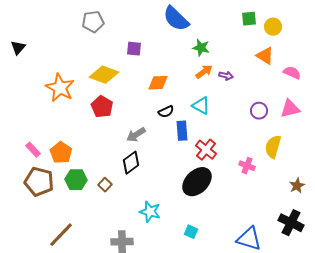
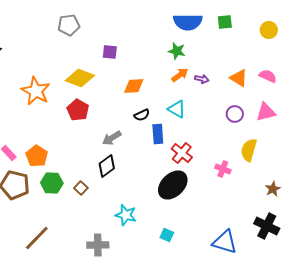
blue semicircle: (176, 19) -> (188, 22), moved, turned -44
yellow circle: (273, 27) -> (269, 30), moved
orange triangle: (265, 56) -> (239, 78), moved

